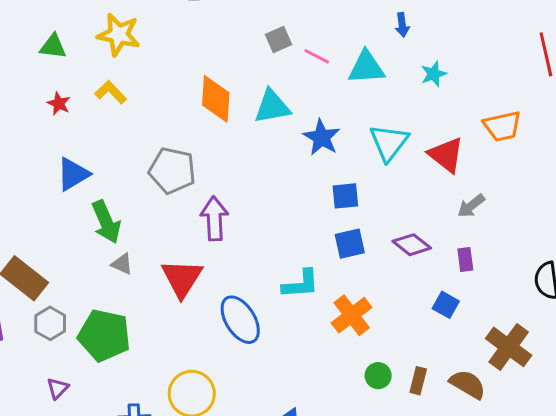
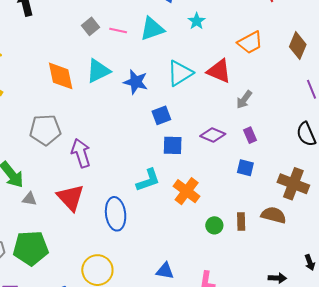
cyan triangle: (389, 142) -> (180, 73), turned 36
blue square: (350, 244) -> (173, 145), turned 30
blue ellipse: (240, 320) -> (116, 214), turned 40

